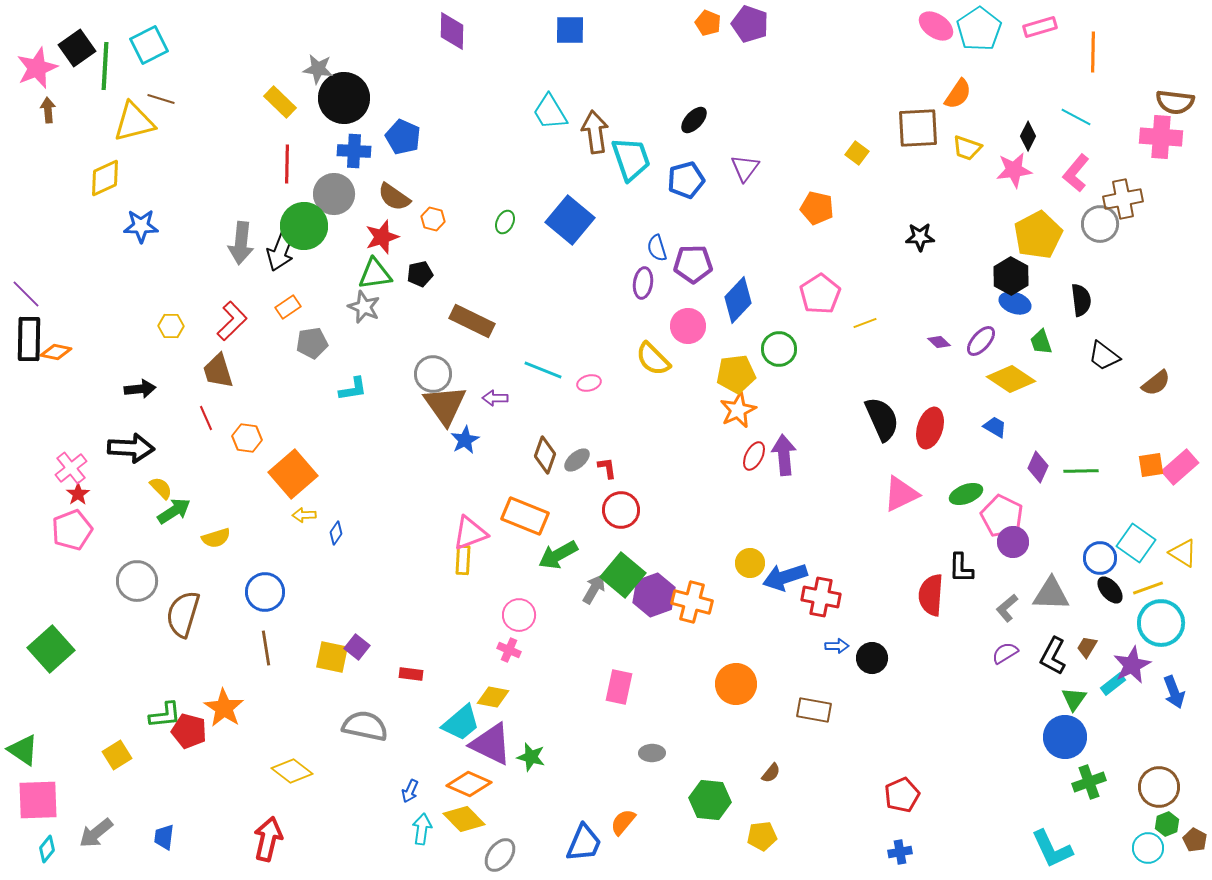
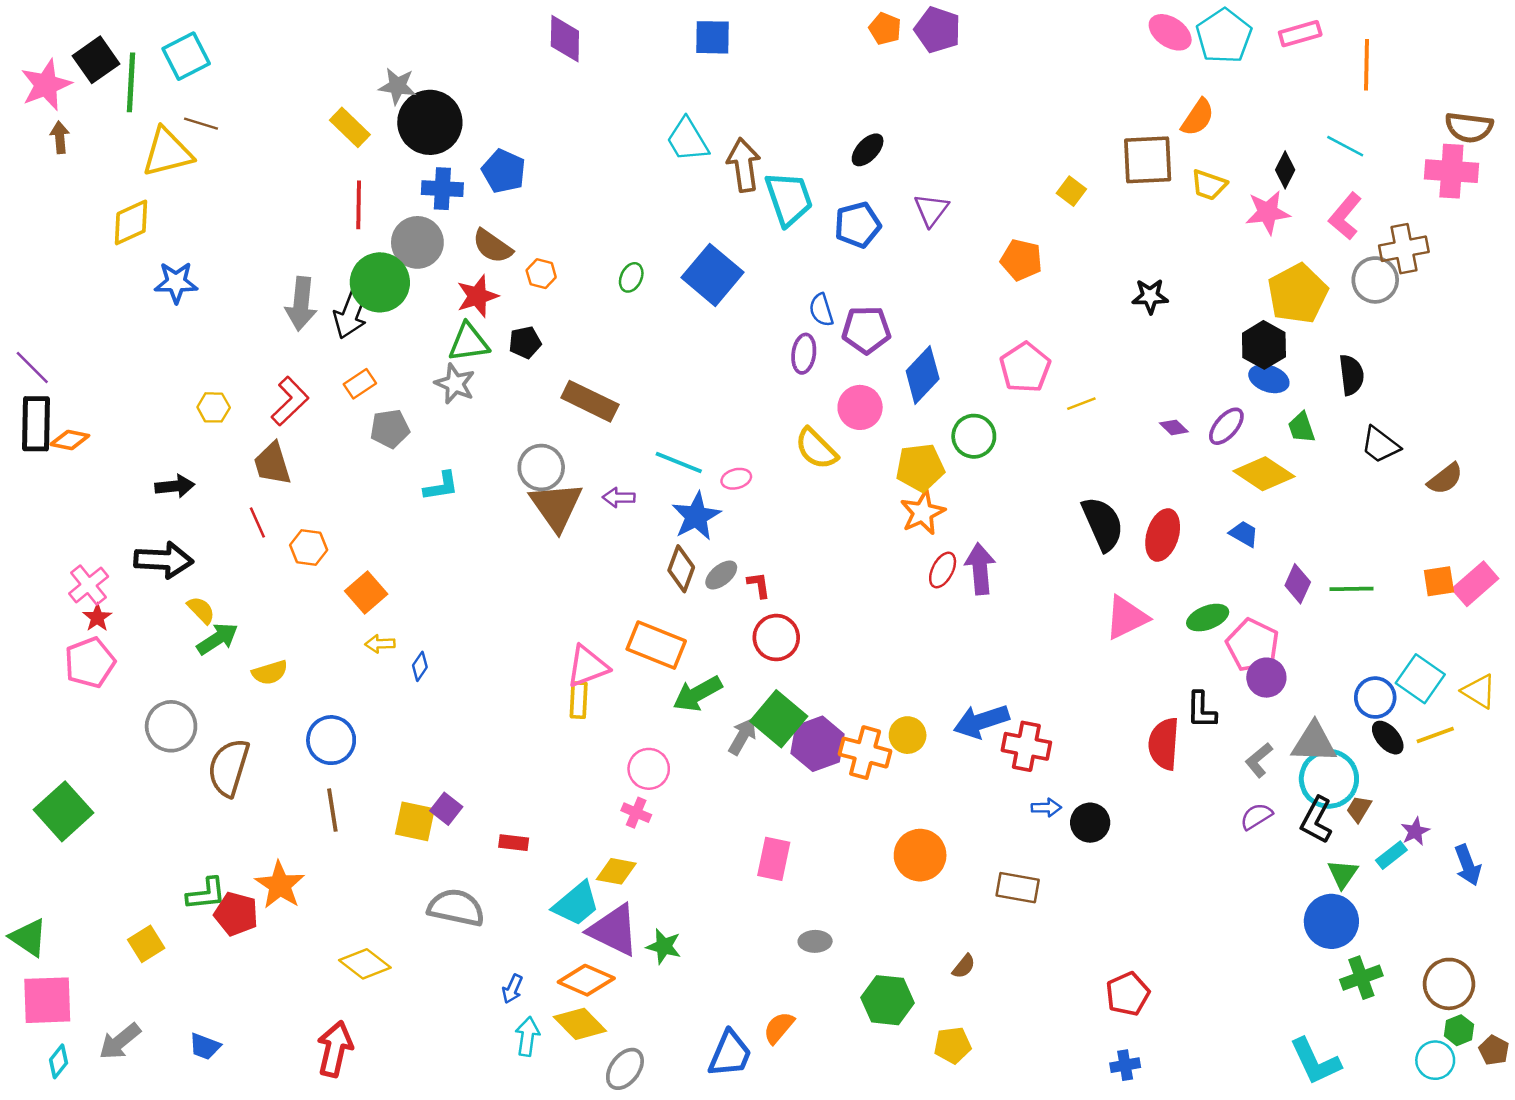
blue star: (465, 440) -> (696, 516), moved, size x1.4
orange square: (293, 474) -> (366, 593), size x0.7
yellow circle: (750, 563) -> (908, 735), moved
cyan circle: (1161, 623) -> (1329, 779), moved
purple star: (1132, 665) -> (1415, 831), size x0.6
blue trapezoid: (164, 837) -> (205, 1046), turned -76

